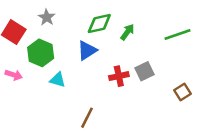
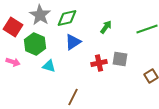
gray star: (47, 17) -> (40, 15), size x1.5
green diamond: (99, 23) -> (67, 18), moved
gray square: (145, 71) -> (120, 59), turned 35

